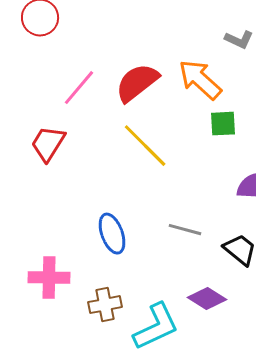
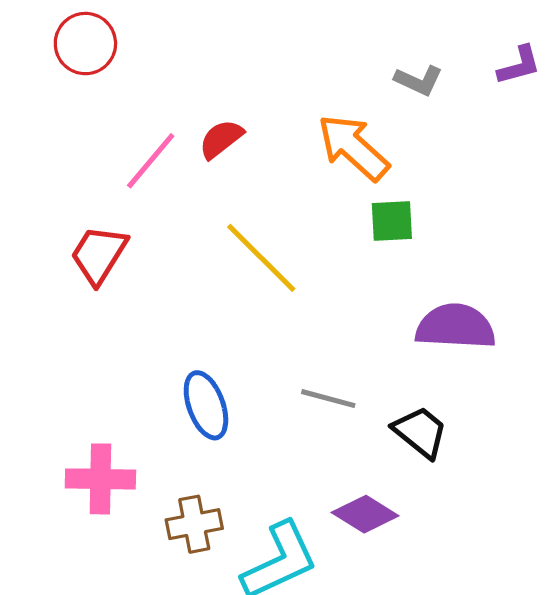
red semicircle: (137, 83) -> (221, 139), moved, size x0.6

